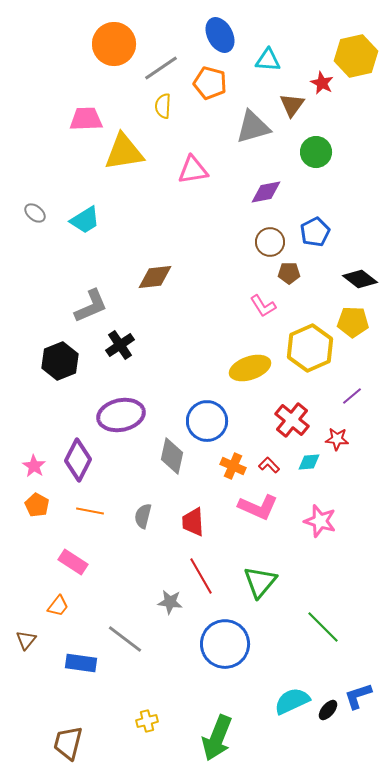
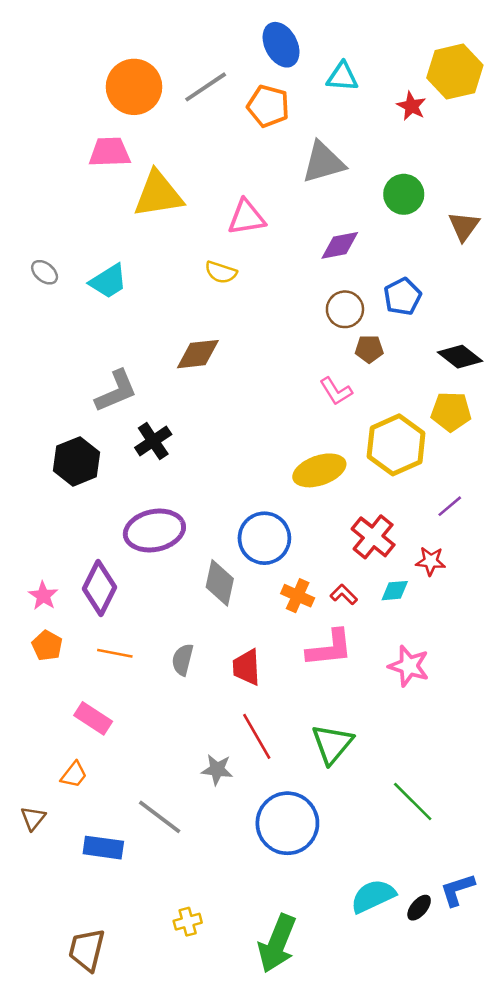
orange circle: (114, 44) -> (134, 87), moved
brown triangle: (292, 105) -> (464, 226), moved
yellow semicircle: (163, 106) -> (221, 272), moved, turned -75
pink L-shape: (258, 507) -> (330, 648), turned -30

